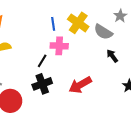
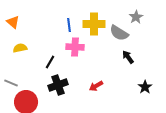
yellow cross: (78, 23) -> (94, 24), turned -35
black line: (42, 61) -> (50, 62), moved
red arrow: (80, 85) -> (96, 86), size x0.6

